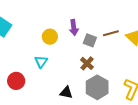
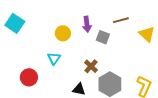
brown line: (111, 33) -> (121, 20), moved
brown cross: (87, 63) -> (91, 66), moved

